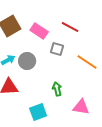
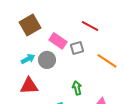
pink rectangle: (39, 31) -> (58, 41), moved
gray square: (57, 49) -> (77, 48), turned -32

